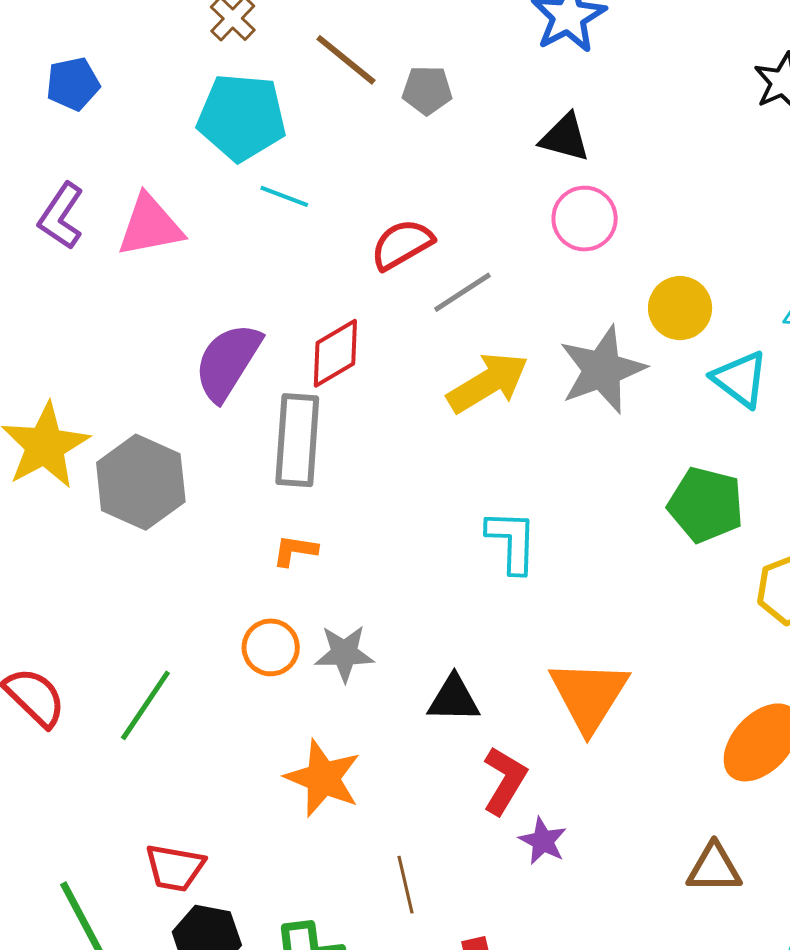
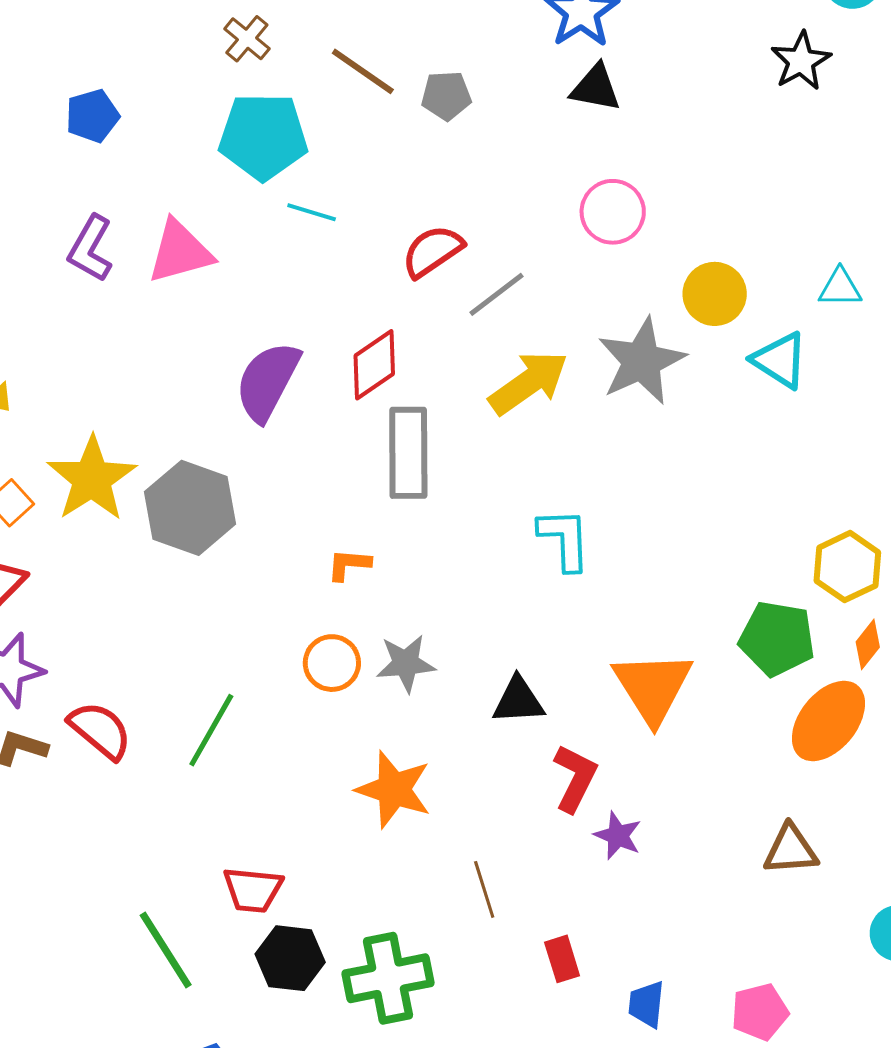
black triangle: (565, 138) -> (596, 88), moved
gray rectangle: (297, 440) -> (408, 453), moved
green pentagon: (706, 505) -> (777, 639), moved

